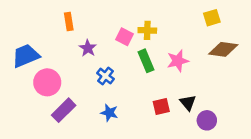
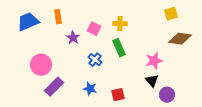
pink square: (124, 37) -> (94, 29), moved
blue trapezoid: (26, 56) -> (28, 22), moved
pink star: (178, 61) -> (154, 61), moved
blue cross: (105, 76) -> (95, 60), moved
red square: (161, 106) -> (118, 95), moved

